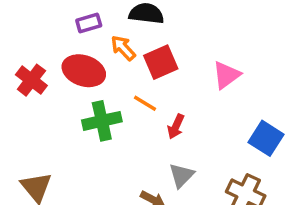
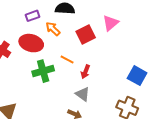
red square: (161, 62) -> (86, 35), moved
pink triangle: (226, 75) -> (111, 23), moved
gray triangle: (182, 175) -> (83, 94), moved, turned -35

